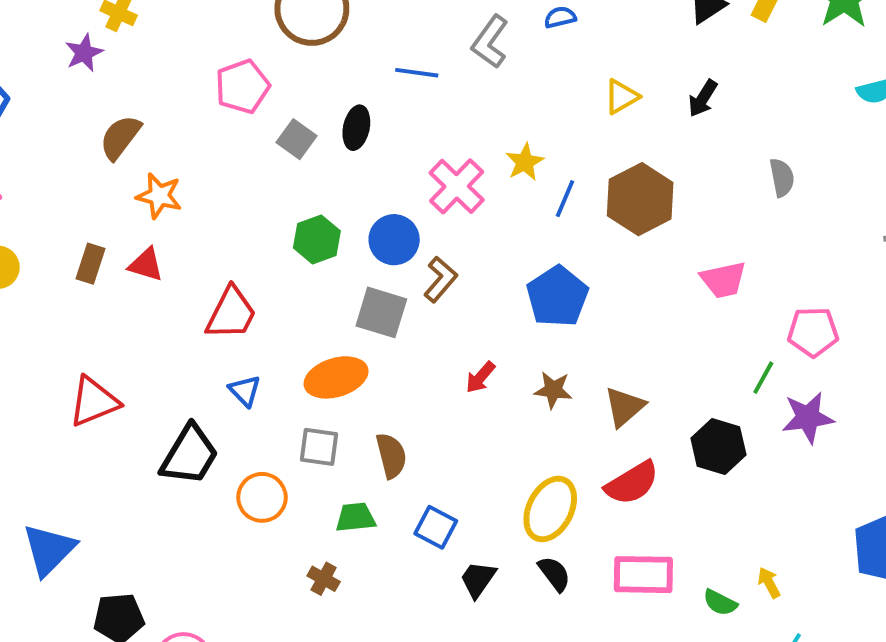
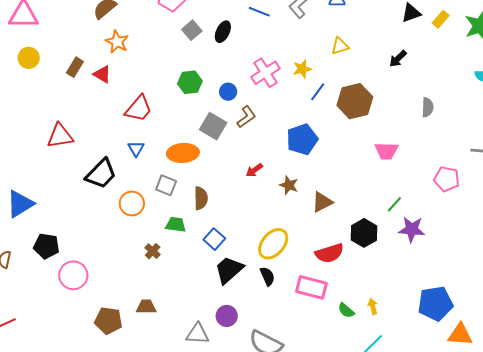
yellow triangle: (621, 97) -> (340, 46), moved
blue circle: (394, 240) -> (228, 92), size x0.7
pink pentagon: (813, 332) -> (447, 179), moved
red semicircle: (632, 483) -> (329, 253), moved
black trapezoid: (478, 579) -> (229, 270), size x1.5

